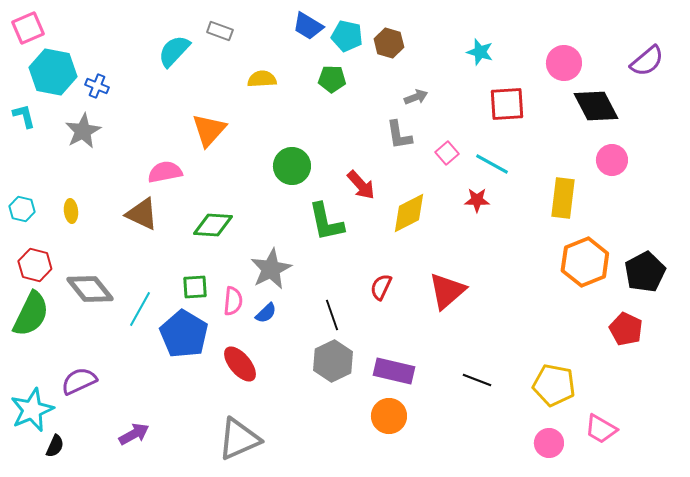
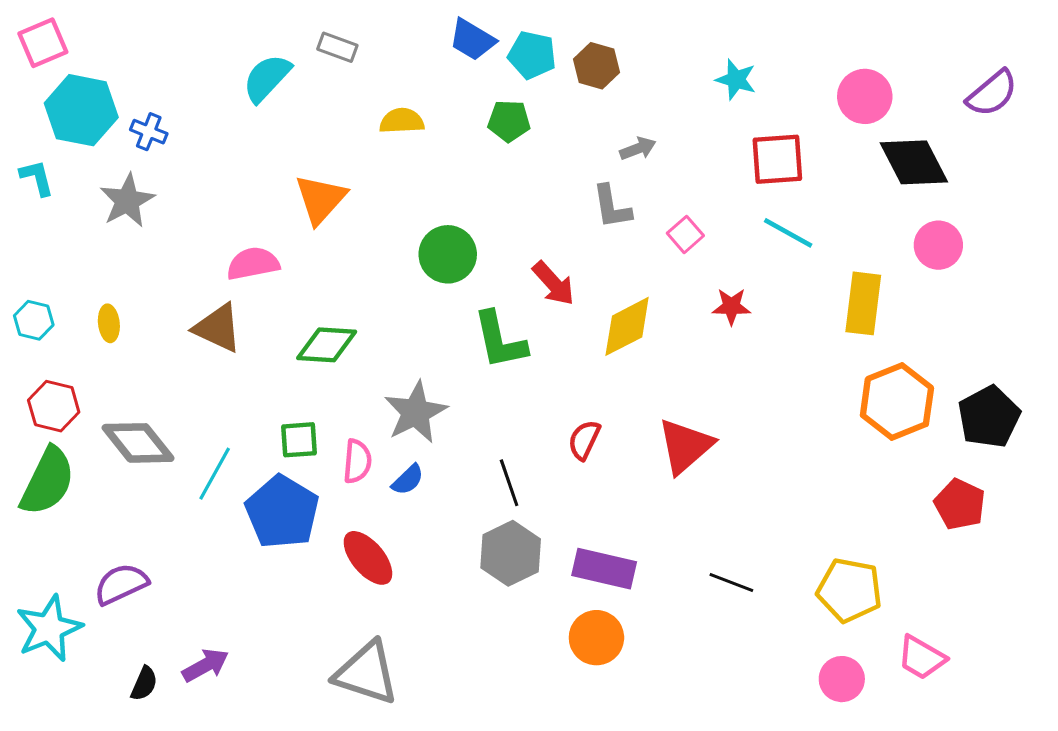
cyan line: (492, 164) -> (788, 233), moved
gray triangle: (239, 439) -> (366, 673), turned 42
black semicircle: (55, 446) -> (144, 684), moved

